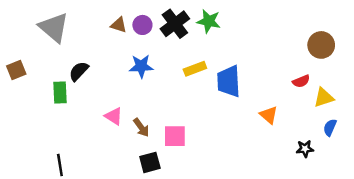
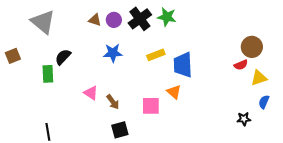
brown circle: (321, 45) -> (252, 47), moved
orange triangle: (269, 115) -> (174, 92), moved
pink square: (175, 136) -> (151, 106), moved

